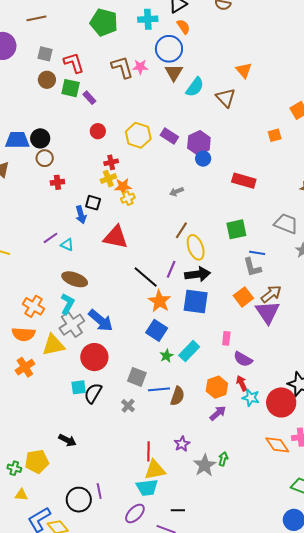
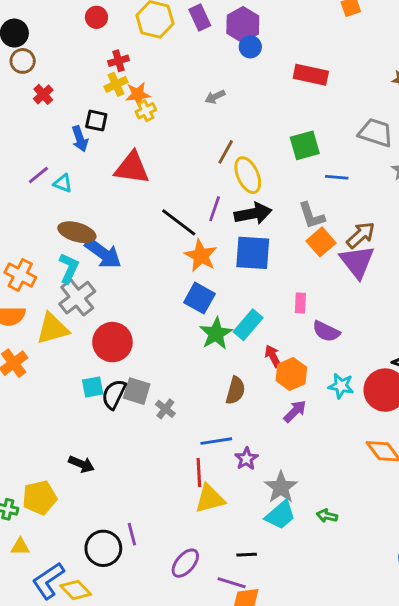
purple rectangle: (169, 136) -> (200, 17), turned 36
red cross: (57, 182) -> (43, 94), turned -32
gray L-shape: (252, 267) -> (312, 216), moved
blue arrow: (101, 320) -> (103, 253), moved
green star: (166, 356) -> (216, 334), size x1.6
gray square: (137, 377) -> (137, 391), moved
red arrow: (242, 383) -> (273, 356), moved
blue line: (159, 389) -> (216, 441), moved
green arrow: (223, 459) -> (327, 516), moved, turned -88
cyan trapezoid: (147, 488) -> (280, 515), moved, turned -30

